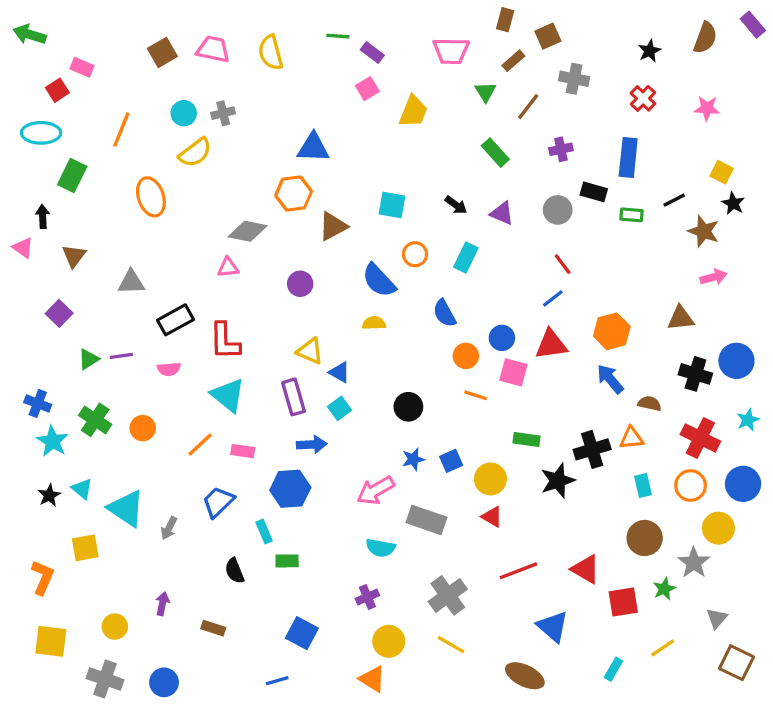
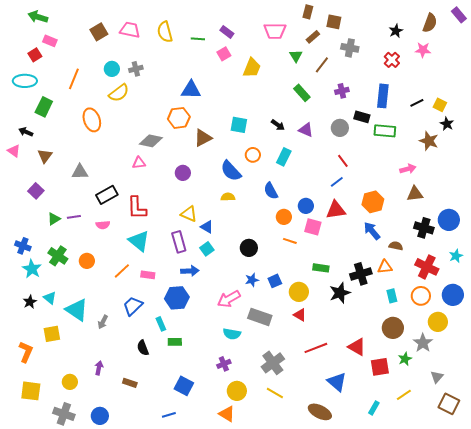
green arrow: (30, 34) -> (38, 17), moved
green line: (338, 36) -> (198, 39), moved
brown square: (548, 36) -> (334, 22), turned 35
pink star: (707, 108) -> (423, 50), moved
black line: (674, 200) -> (417, 103), moved
green rectangle: (631, 215) -> (385, 131), size x1.5
black arrow: (43, 217) -> (26, 132), turned -64
pink arrow: (713, 277) -> (408, 169), moved

